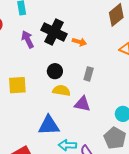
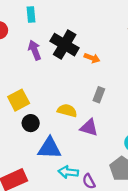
black circle: (55, 71) -> (31, 123), moved
yellow square: (17, 85) -> (19, 100), turned -30

